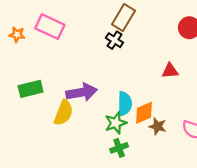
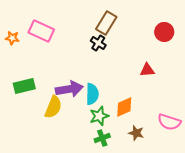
cyan semicircle: (125, 104) -> (92, 94), moved
brown star: (158, 126) -> (136, 133), moved

